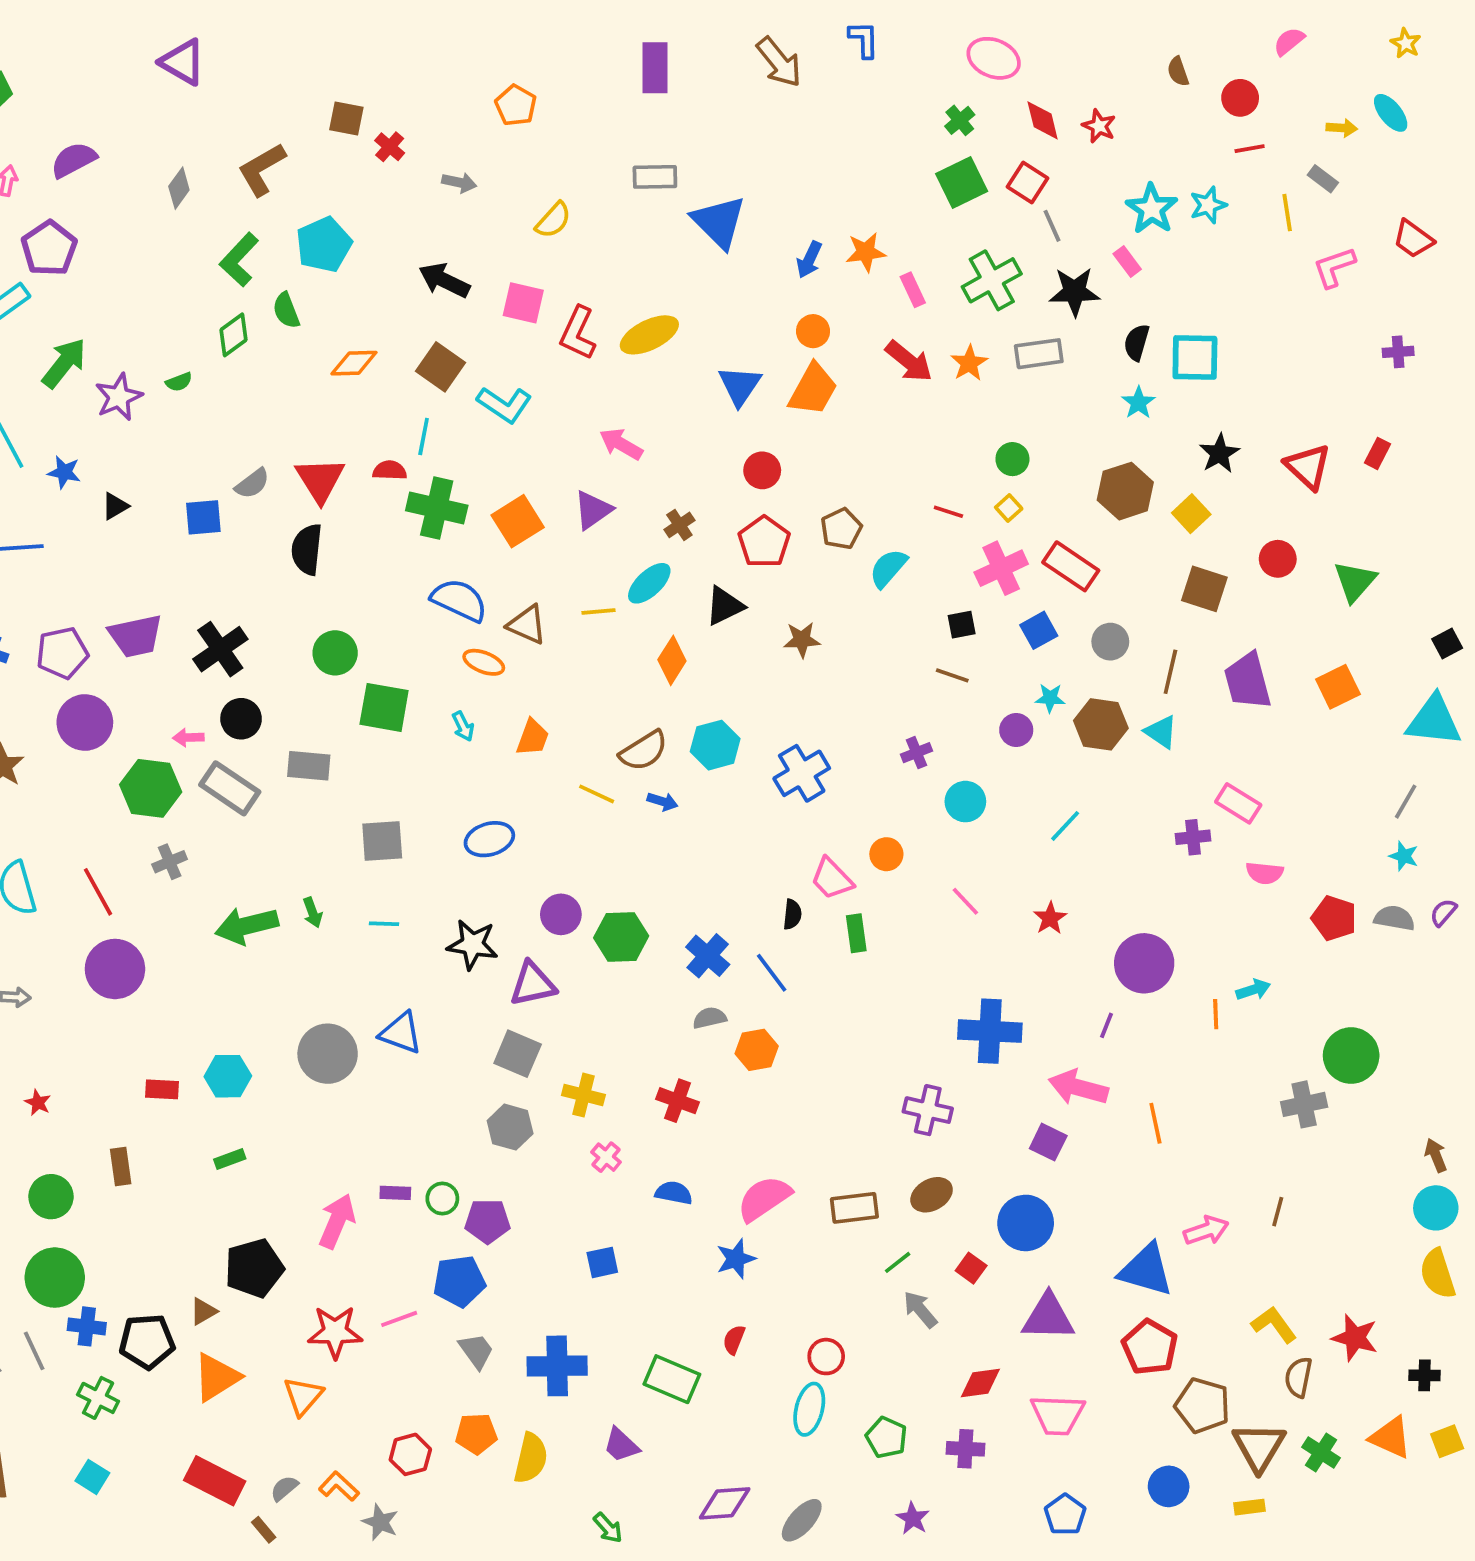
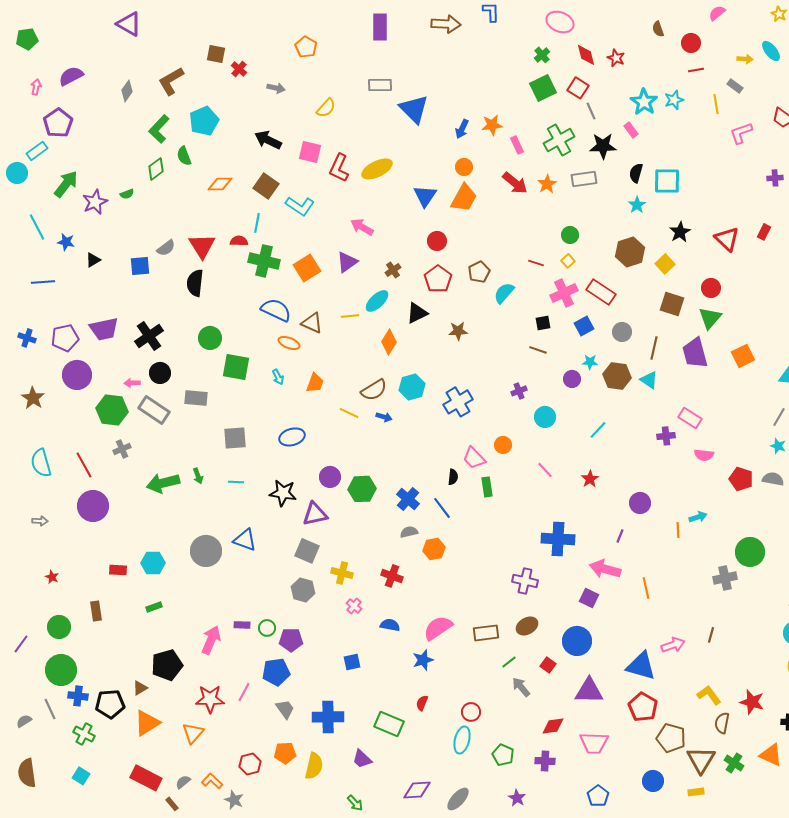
brown arrow: (779, 62) -> (446, 24), turned -48
green triangle: (1355, 581) -> (710, 318), moved
purple circle: (1144, 963) -> (640, 503), size x0.7
pink line: (399, 1319) -> (244, 692), turned -42

